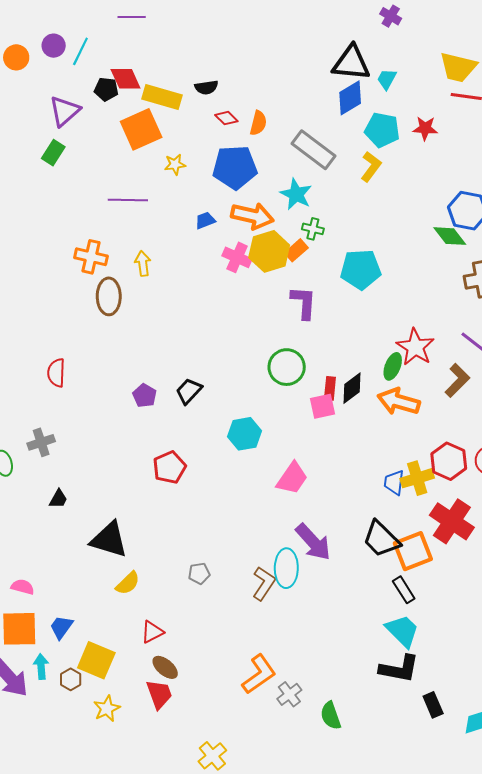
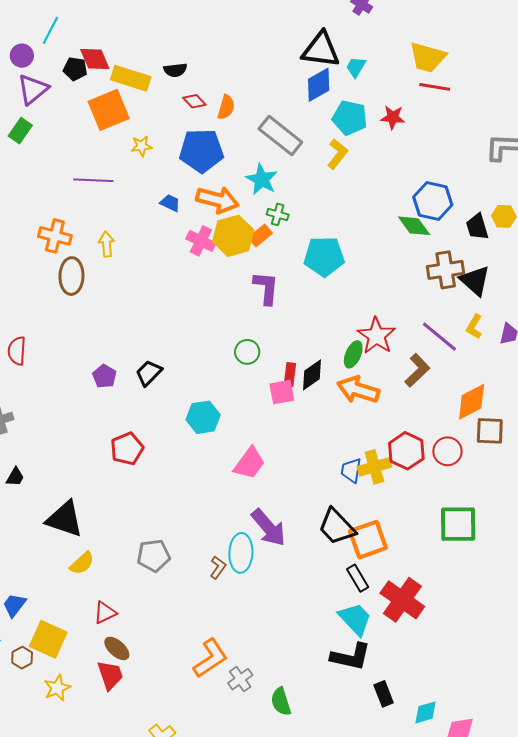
purple circle: (54, 46) -> (22, 56), moved
blue trapezoid: (205, 220) -> (170, 203), turned 45
green circle: (287, 367) -> (247, 352), size x0.7
red cross: (452, 521) -> (402, 600), moved
gray pentagon: (199, 573) -> (154, 556), size x1.5
brown L-shape: (264, 583) -> (218, 568), size x0.7

